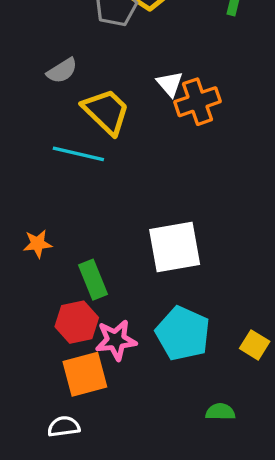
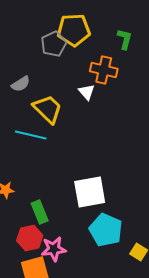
orange cross: (198, 102) -> (104, 70), moved, turned 32
cyan pentagon: (183, 333) -> (106, 230), moved

